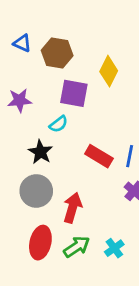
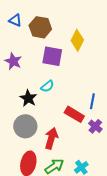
purple star: (20, 100) -> (13, 61), turned 30
cyan semicircle: (59, 124) -> (47, 86), moved
red rectangle: (99, 156) -> (74, 114), moved

